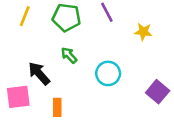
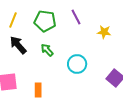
black arrow: (39, 73) -> (18, 45), moved

